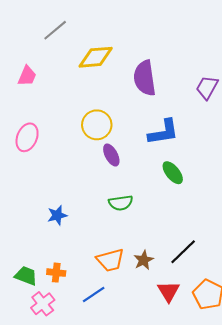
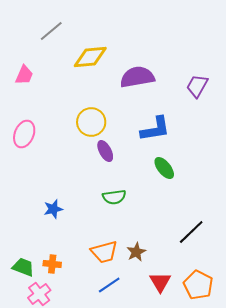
purple semicircle: (145, 78) -> (137, 77), turned 88
black line: (183, 252) -> (191, 232), moved
blue line: (94, 294) -> (109, 285), moved

